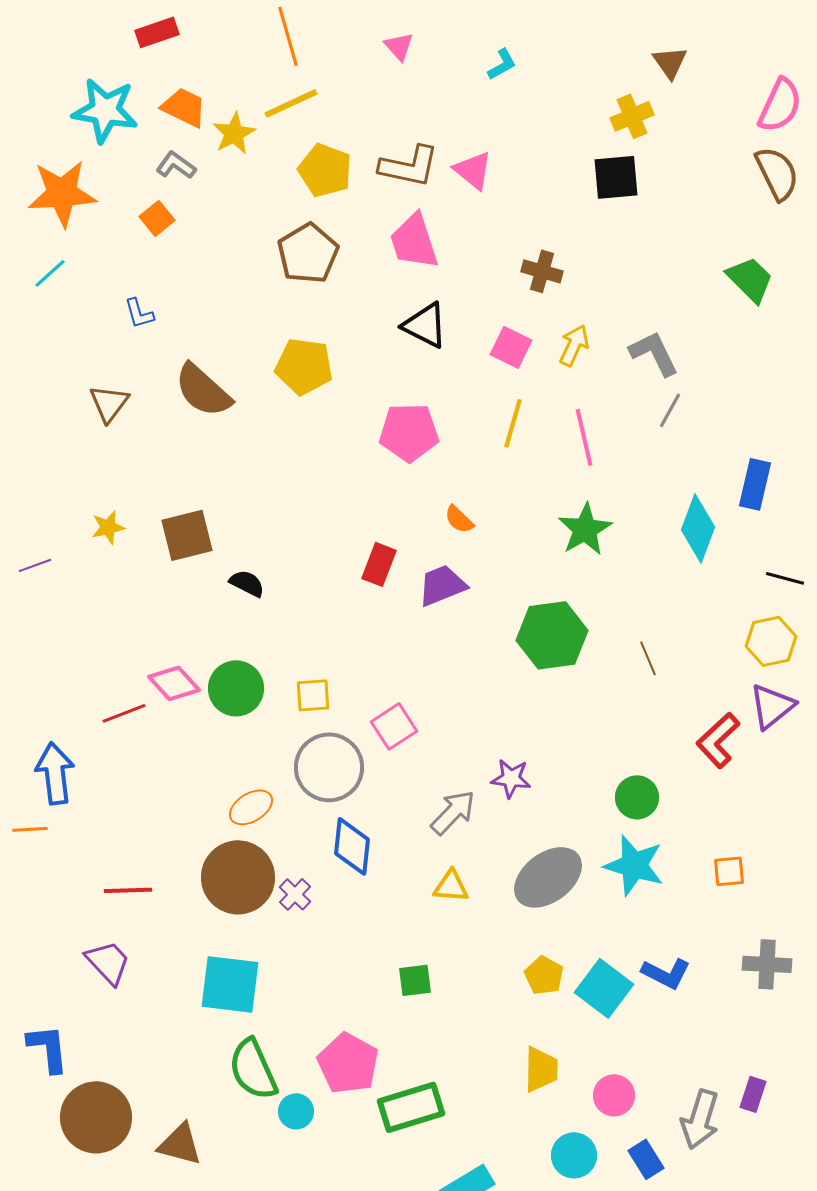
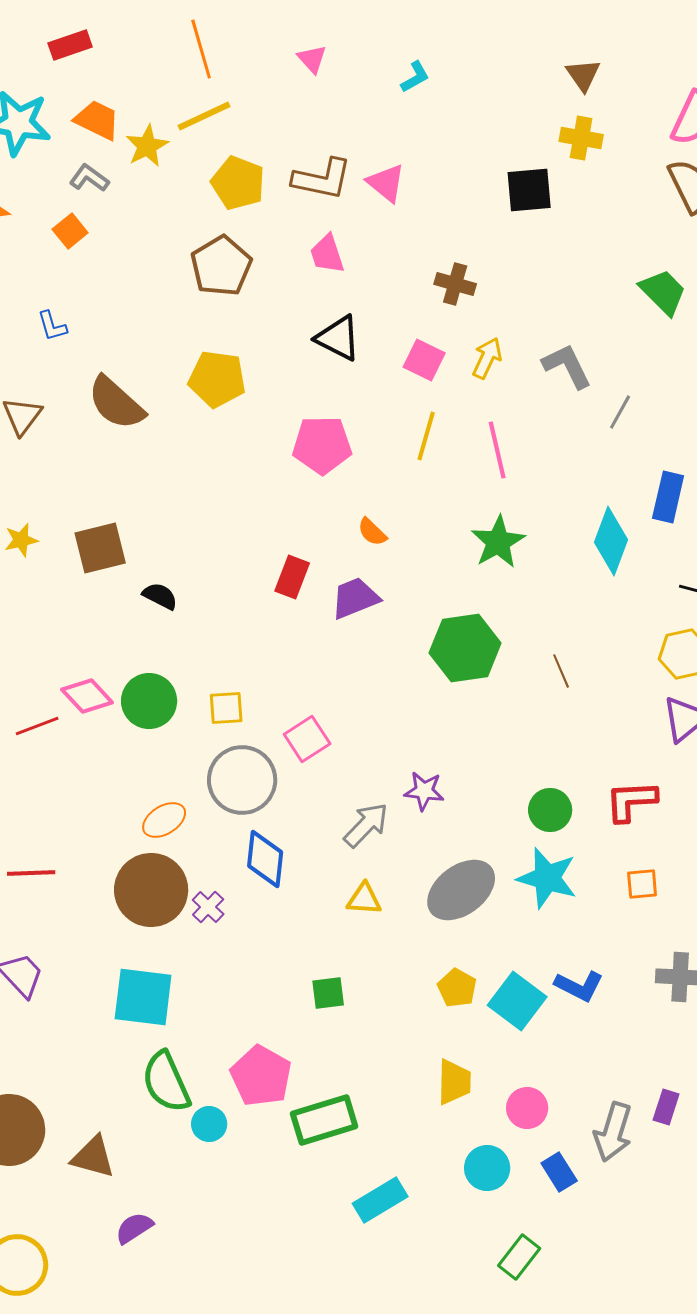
yellow cross: (632, 116) -> (581, 138), moved, turned 33
pink trapezoid: (414, 241) -> (327, 254), size x0.7
gray line: (670, 410) -> (620, 412), moved
red L-shape: (718, 740) -> (631, 801), moved, turned 40
red line: (128, 890) -> (31, 873), moved

